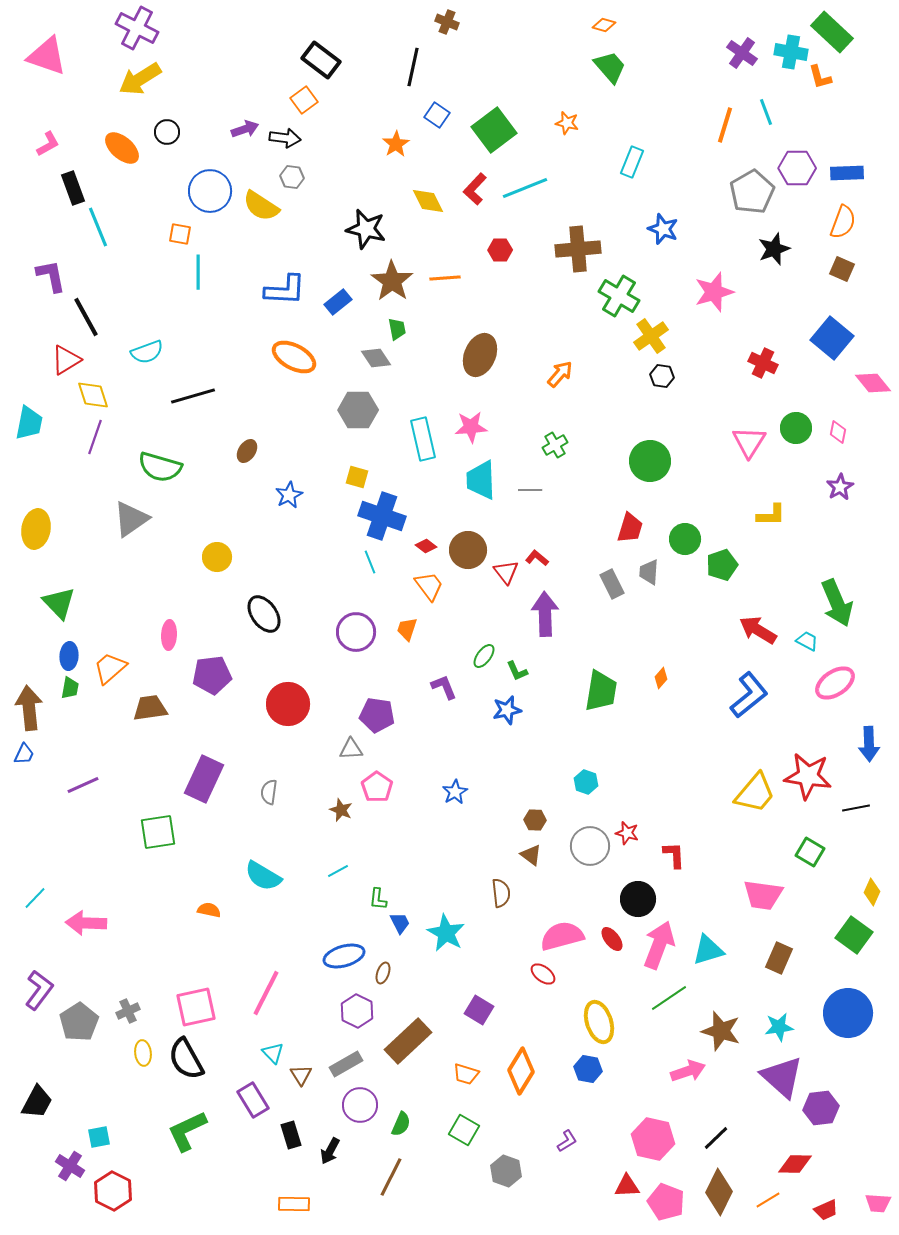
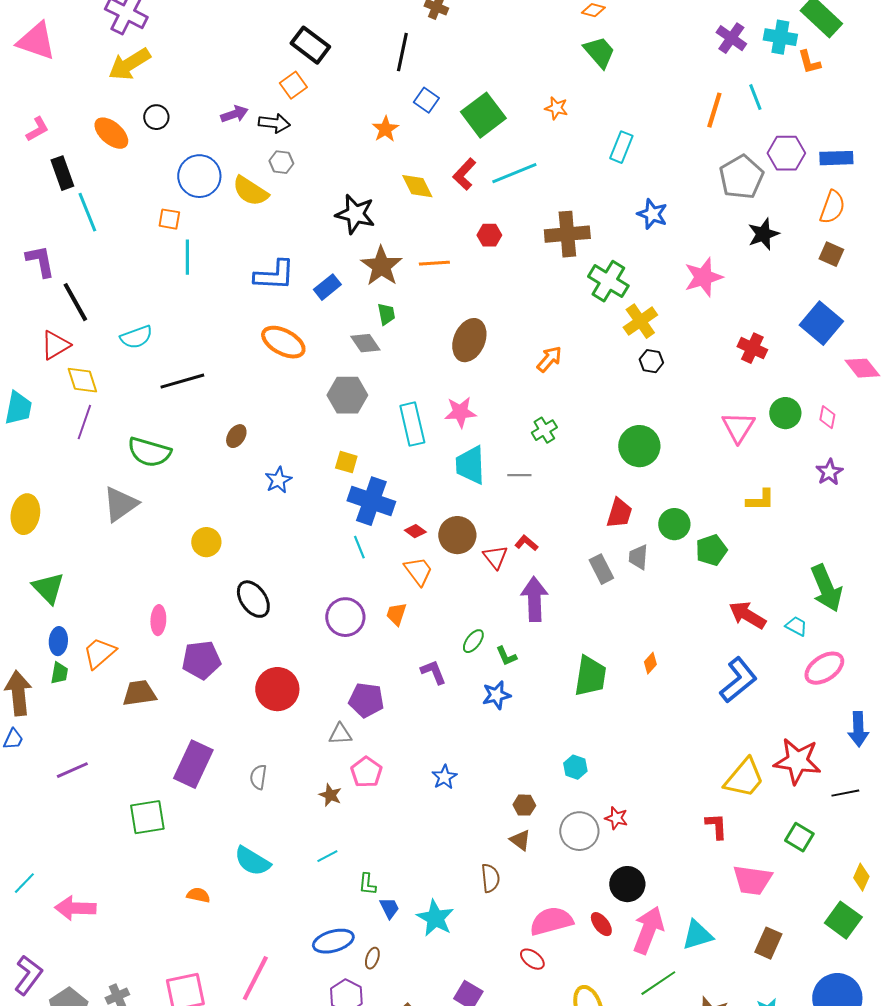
red L-shape: (674, 855) -> (716, 826), moved

